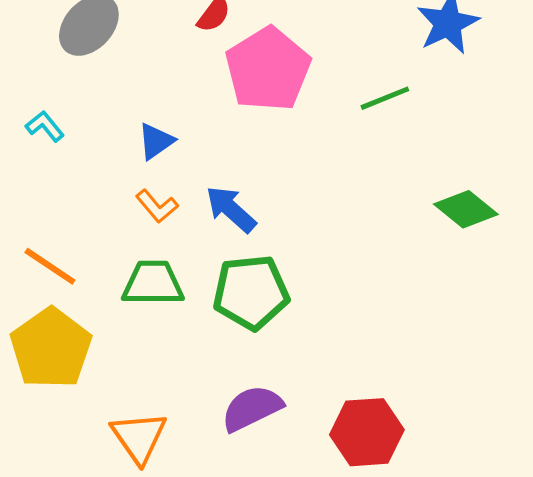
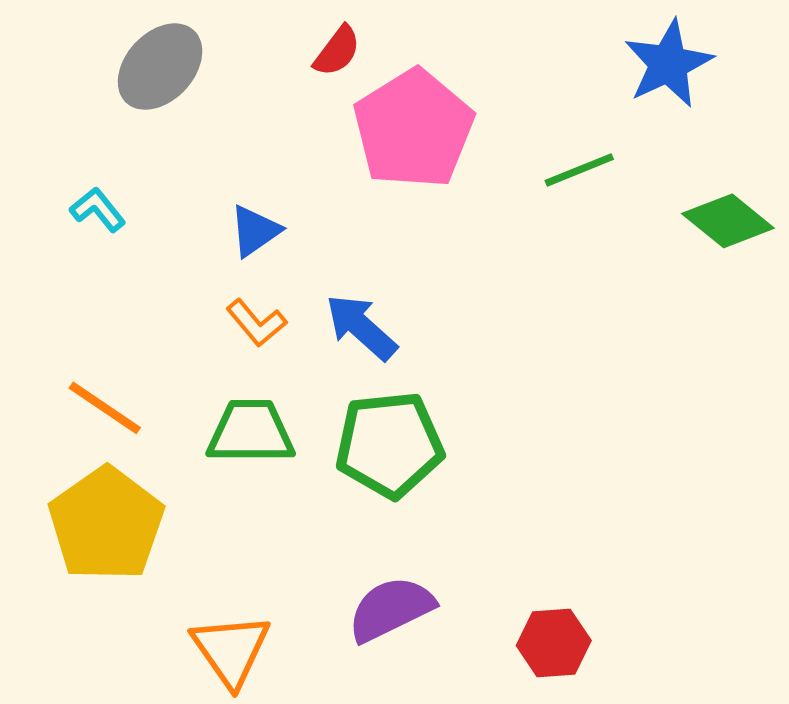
green diamond: (466, 209) -> (728, 221), moved
red hexagon: (367, 432) -> (554, 643), size x0.7

